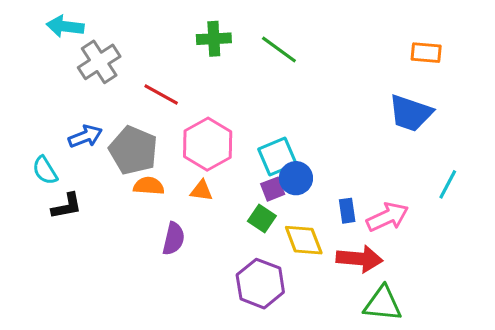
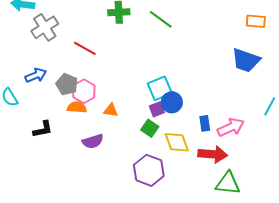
pink hexagon: (208, 144) -> (84, 91), moved, size x0.7
gray pentagon: (133, 150) -> (67, 84), size x0.7
black L-shape: (67, 206) -> (43, 129), moved
purple semicircle: (174, 239) -> (93, 141), turned 60

